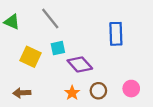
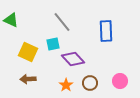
gray line: (50, 18) -> (62, 22), moved
brown arrow: (22, 93) -> (28, 79), moved

